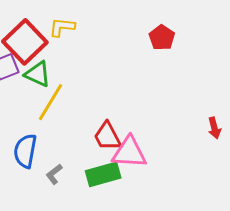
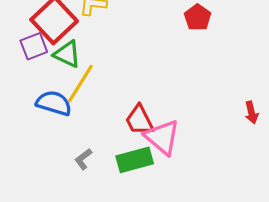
blue semicircle: (25, 151) -> (54, 103), moved, turned 96
pink triangle: (129, 152) -> (162, 137), turned 36

